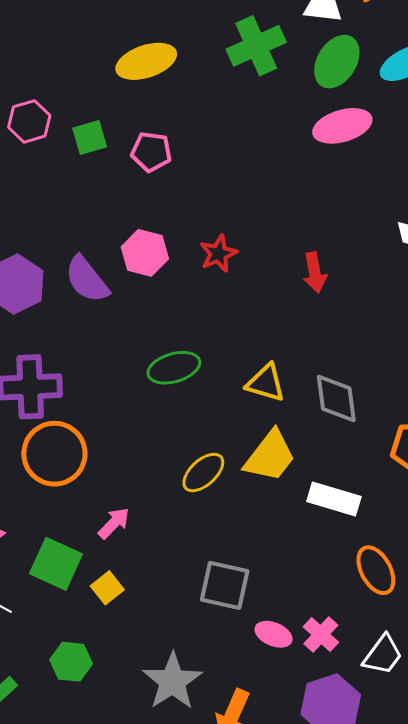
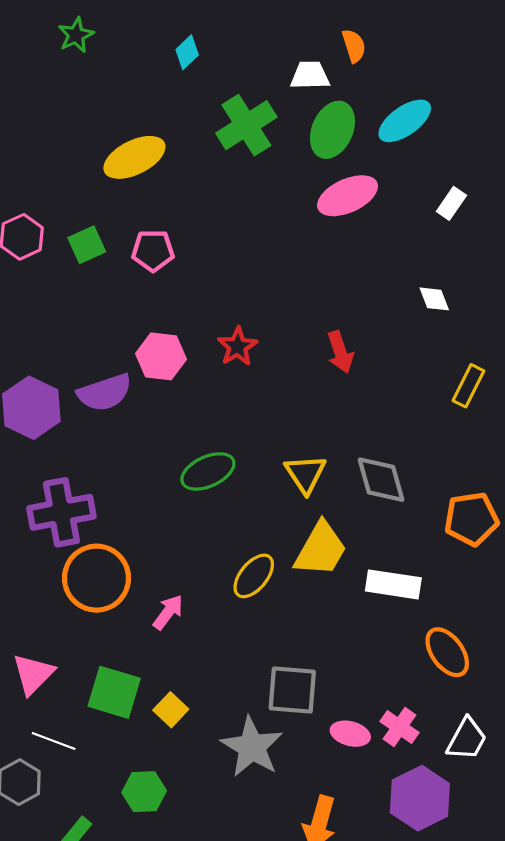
purple semicircle: (87, 279) -> (105, 392), turned -62
yellow triangle: (266, 383) -> (305, 474), turned 48
pink arrow: (114, 523) -> (168, 612), moved
gray star: (172, 681) -> (252, 747), moved

